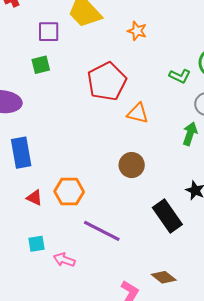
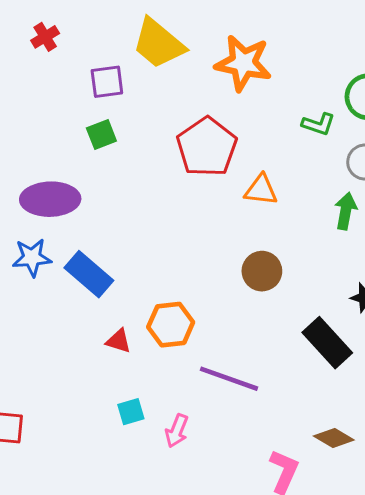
orange star: (137, 31) -> (243, 63), size x1.8
blue rectangle: (21, 153) -> (89, 274), turned -32
pink arrow: (64, 260) -> (177, 431), turned -80

